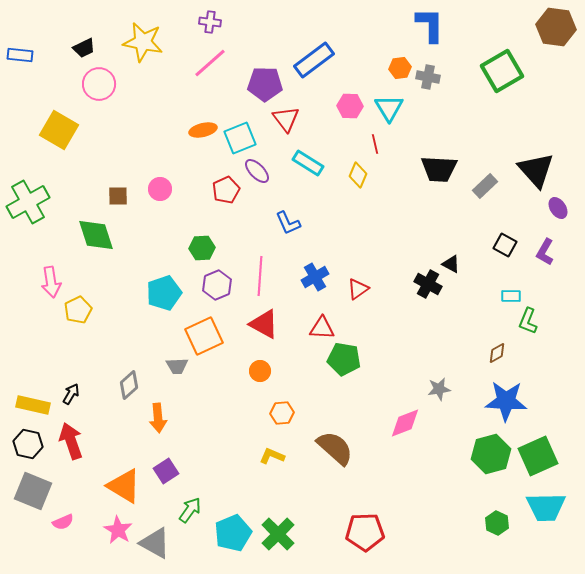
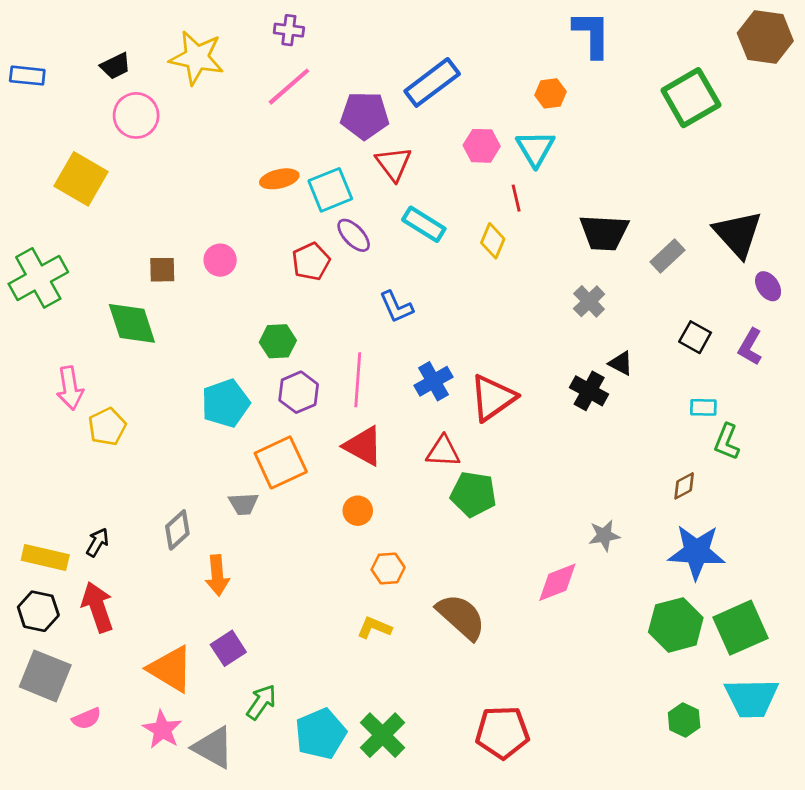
gray cross: (428, 77) -> (589, 301), moved, turned 35
red triangle: (358, 289) -> (493, 398), size x1.6

